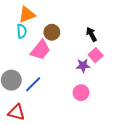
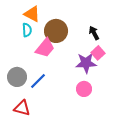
orange triangle: (27, 15) -> (32, 14), turned 48
brown circle: (52, 32) -> (56, 31), size x1.5
purple star: (83, 66) -> (86, 63), size x1.5

